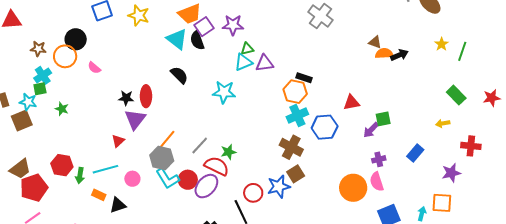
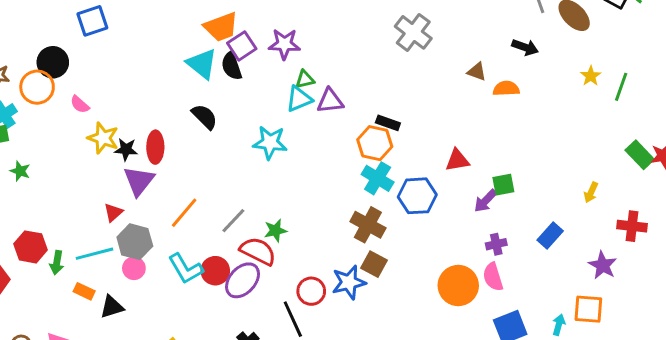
yellow star: (139, 15) -> (103, 138), moved
brown triangle: (375, 42) -> (477, 72), moved
black arrow: (399, 55) -> (525, 47), moved, turned 42
green rectangle: (456, 95) -> (640, 155), moved
green star: (62, 109) -> (20, 171), moved
cyan cross: (297, 116) -> (378, 178), turned -35
yellow arrow: (443, 123) -> (591, 192), turned -56
gray hexagon: (162, 158) -> (135, 242), moved
purple star: (451, 173) -> (603, 265), turned -30
brown square: (296, 174) -> (374, 264), turned -30

